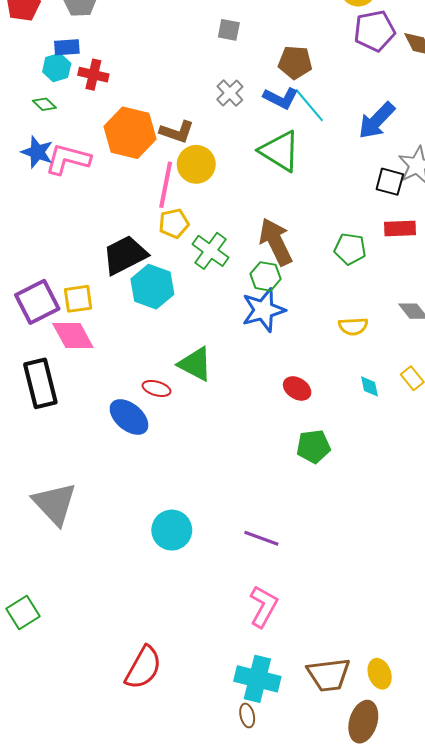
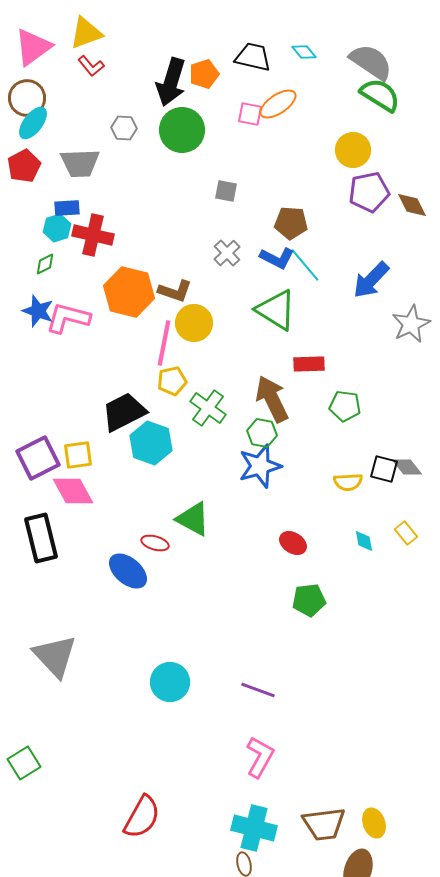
red cross: (93, 75) -> (93, 235), size x1.4
green diamond: (44, 104) -> (45, 264), turned -70
black square: (390, 182) -> (384, 469), moved
red rectangle: (400, 229) -> (309, 364), moved

